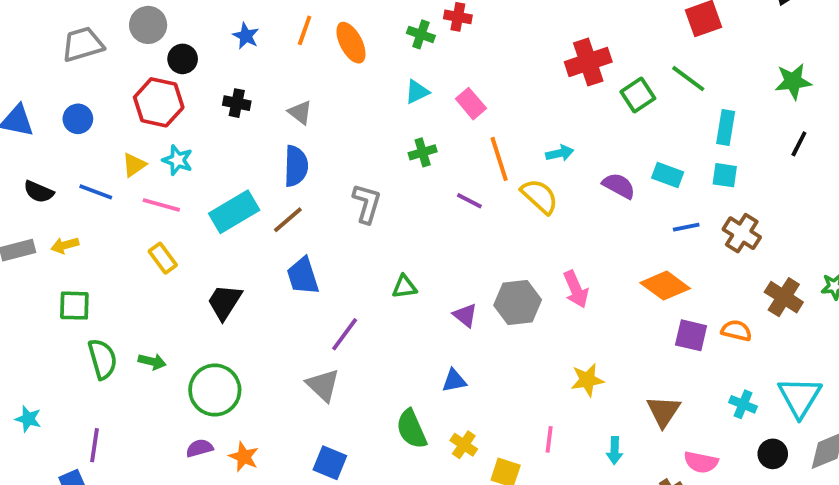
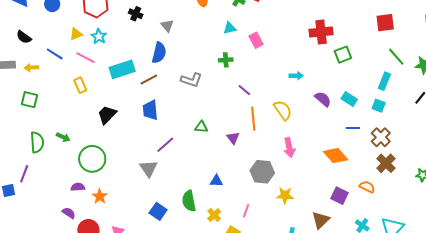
green line: (688, 79) -> (396, 57), moved
orange line: (499, 159) -> (253, 119), moved
blue line: (96, 192) -> (55, 54), moved
yellow semicircle: (540, 196) -> (283, 110), moved
gray L-shape: (367, 203) -> (191, 80), turned 80
brown cross: (784, 297) -> (386, 163), moved
gray hexagon: (518, 302) -> (262, 172), moved
purple triangle: (465, 315) -> (233, 138), moved
purple square: (691, 335) -> (340, 196), moved
green semicircle: (102, 359) -> (37, 142), moved
pink line: (549, 439) -> (246, 211), moved
blue square: (330, 463) -> (158, 211), moved

